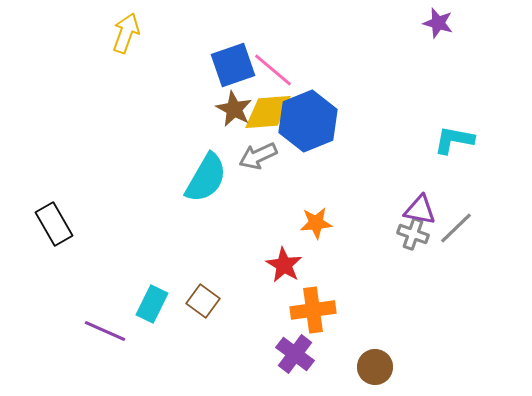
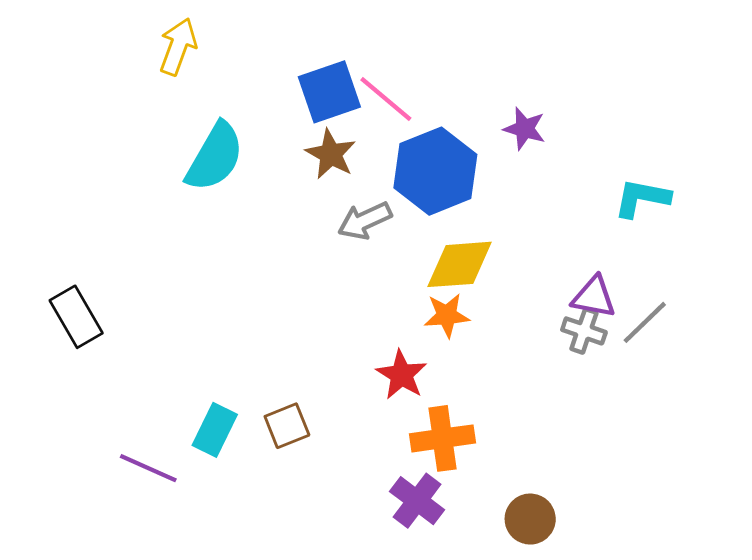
purple star: (438, 23) -> (525, 129), moved
yellow diamond: (268, 112) -> (459, 264), moved
cyan semicircle: (206, 178) -> (215, 157), moved
brown square: (203, 301) -> (287, 426), turned 32

